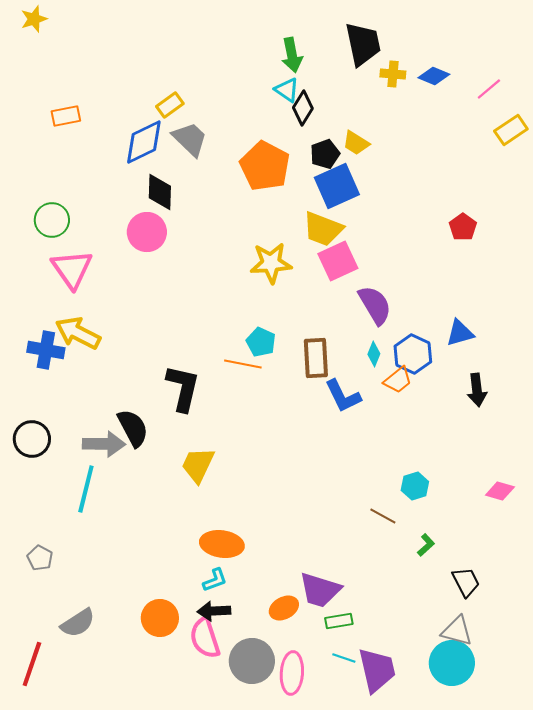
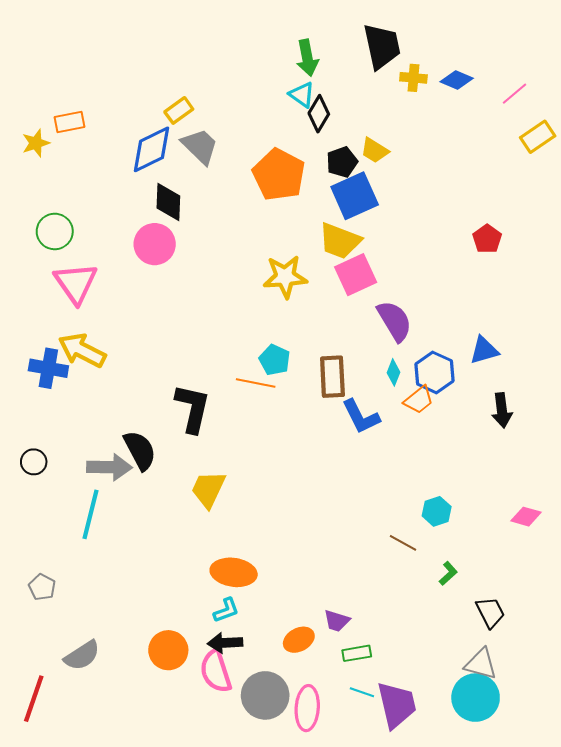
yellow star: (34, 19) -> (36, 143), moved
black circle: (32, 439) -> (34, 462), size x0.7
purple trapezoid: (320, 590) -> (337, 621), size x0.6

